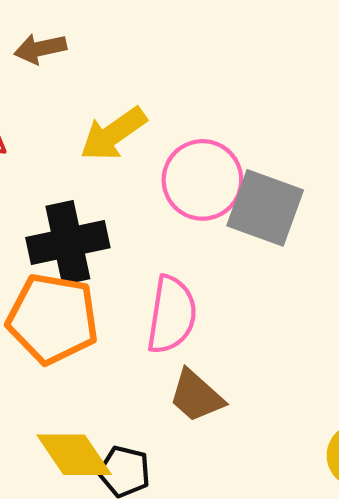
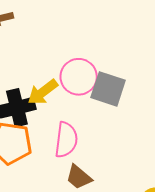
yellow arrow: (113, 134) -> (43, 92), moved

